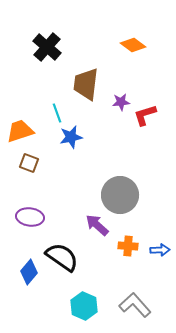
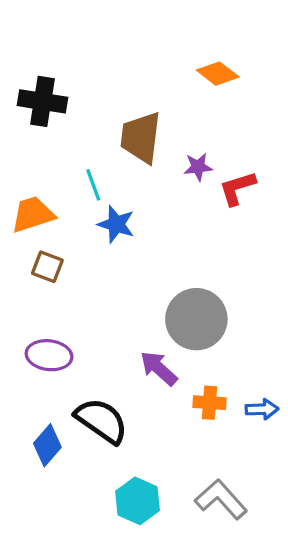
black cross: (47, 47) -> (42, 101), moved, turned -32
blue star: (71, 137) -> (116, 224), turned 30

